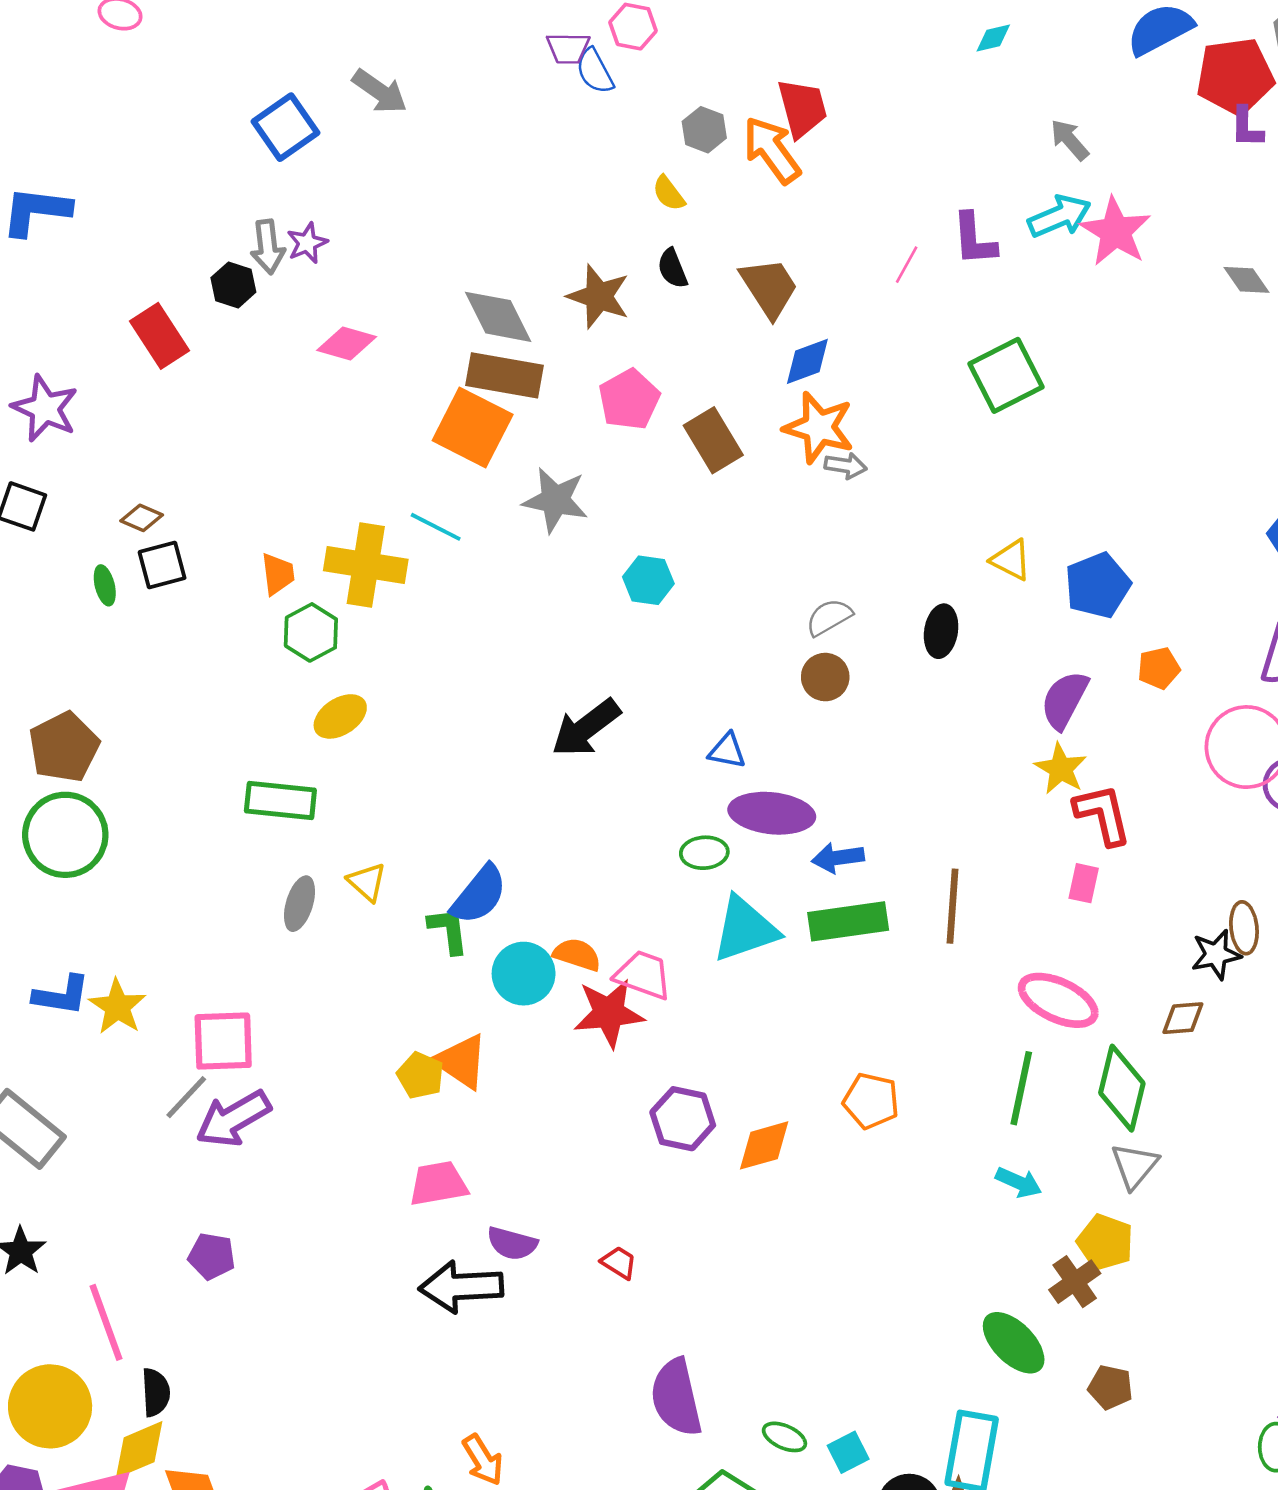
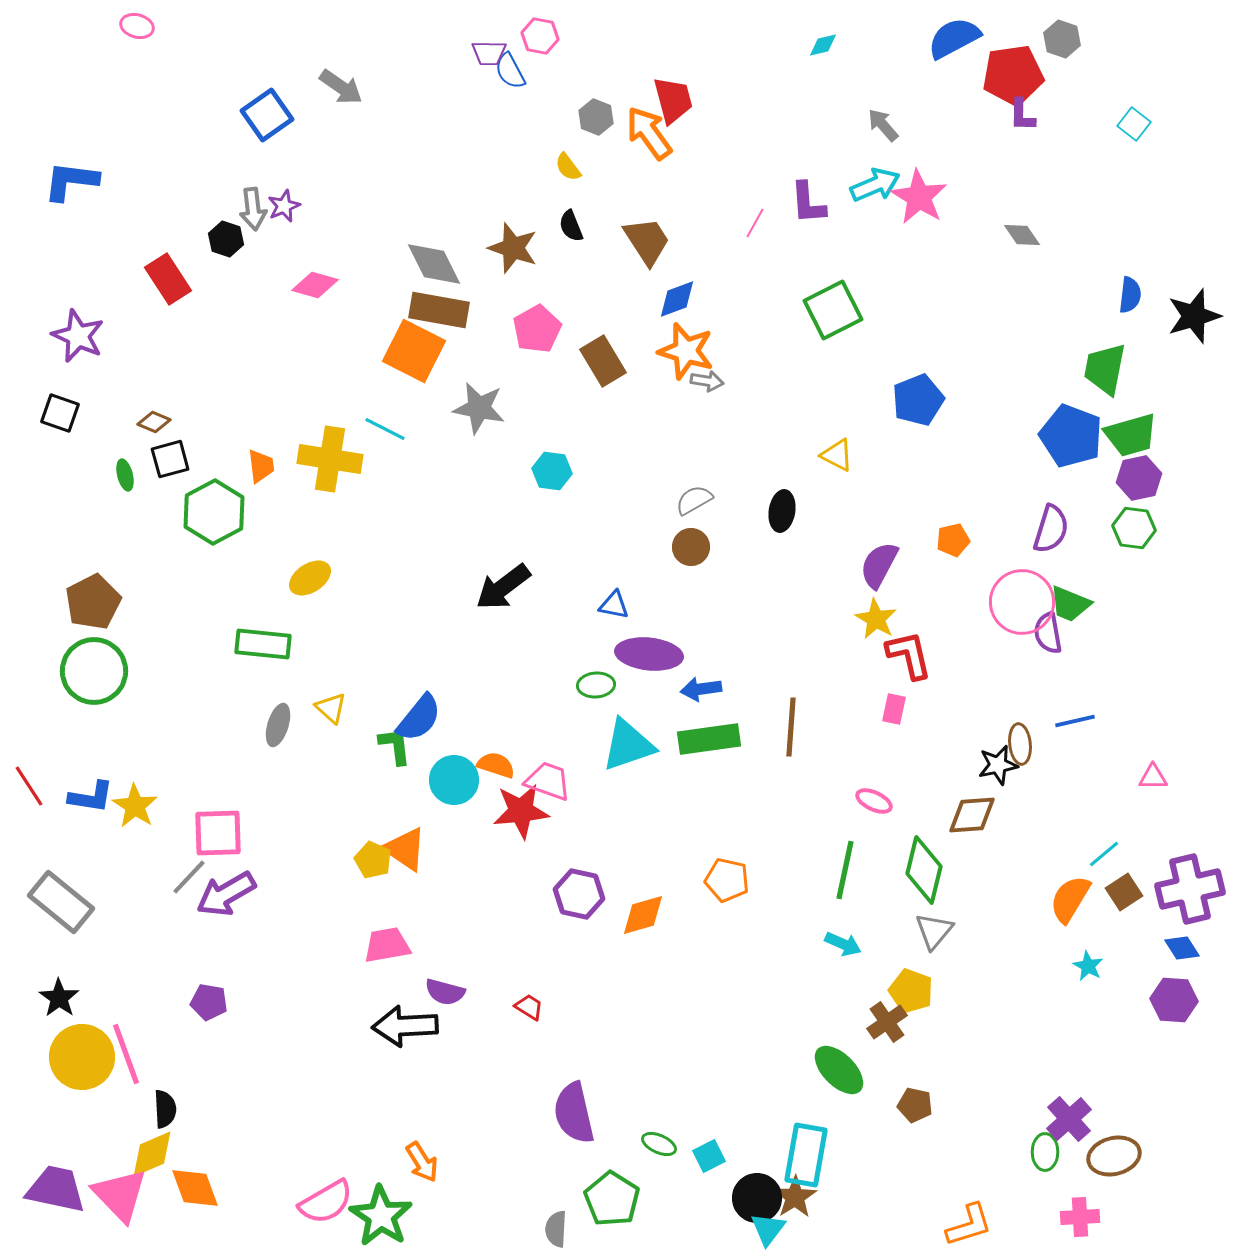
blue pentagon: (1098, 585) -> (918, 400), moved
green hexagon: (311, 632) -> (214, 512), moved, size x1.4
pink ellipse: (1058, 1000) -> (874, 801), size x0.6
brown diamond: (1183, 1018) -> (972, 815), size x1.4
yellow circle: (50, 1406) -> (82, 1057), moved

